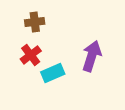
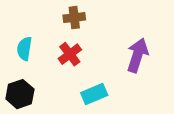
cyan rectangle: (53, 73) -> (94, 94), moved

